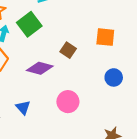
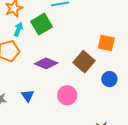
brown square: (68, 50) -> (84, 62), moved, size x1.5

